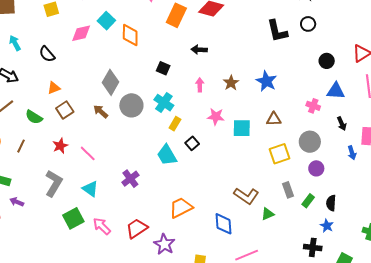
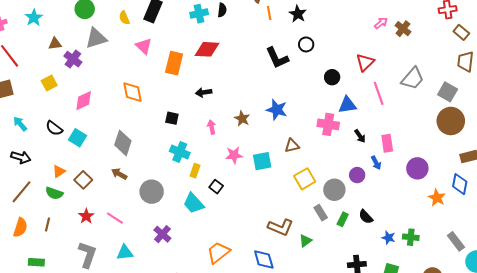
cyan square: (106, 21) -> (78, 138), moved
orange triangle: (54, 88) -> (59, 171), moved
gray circle: (131, 105) -> (152, 192), moved
pink cross: (313, 106) -> (328, 124), size x1.5
gray circle: (310, 142) -> (334, 190), moved
purple circle: (316, 168) -> (357, 175), moved
cyan triangle: (90, 189) -> (125, 253), turned -30
black semicircle: (331, 203) -> (366, 217), turned -35
blue star: (327, 226) -> (388, 238), moved

